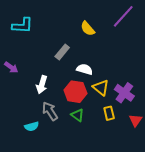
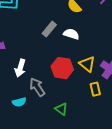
white semicircle: (85, 69) -> (71, 34), moved
white arrow: (42, 85) -> (20, 68), moved
green triangle: (77, 115) -> (61, 109), moved

